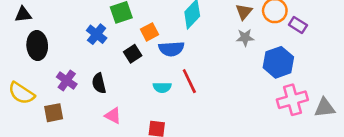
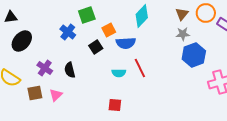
black ellipse: (37, 46) -> (22, 41), turned 45
blue hexagon: (278, 62) -> (194, 55), moved
pink triangle: (113, 116) -> (56, 95), moved, turned 48

